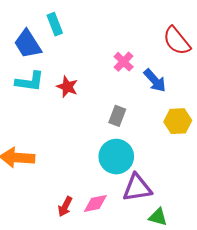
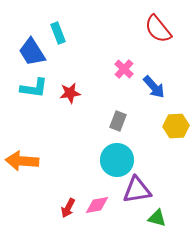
red semicircle: (177, 41) -> (158, 29), moved
red star: (67, 87) -> (70, 93), turned -30

